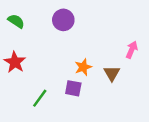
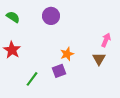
brown triangle: (112, 73) -> (99, 59), moved
purple square: (73, 88) -> (59, 71), turned -32

